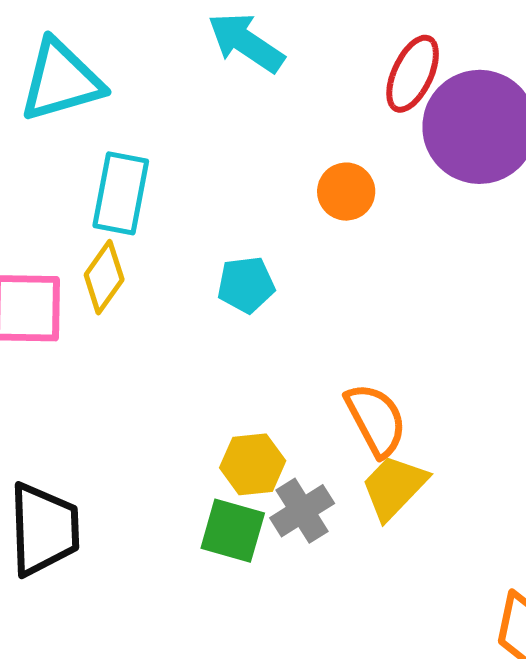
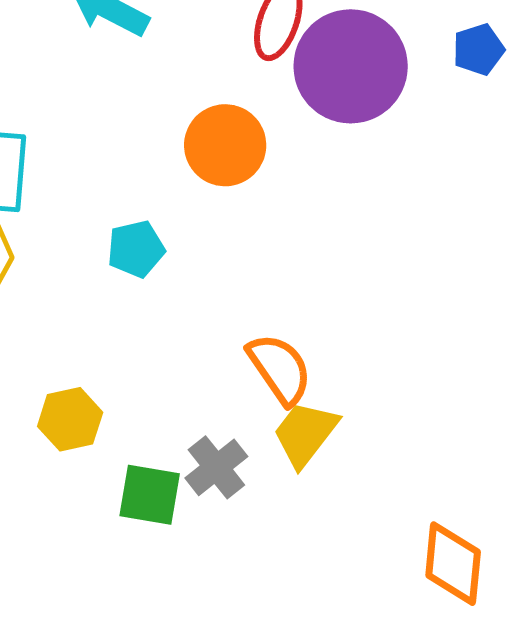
orange circle: (346, 192) -> (225, 145), size x1.4
yellow hexagon: (253, 464) -> (70, 419), moved

